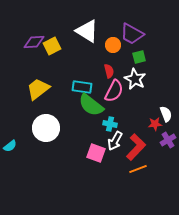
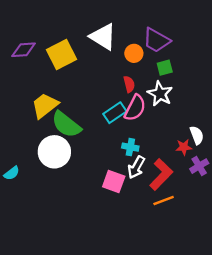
purple diamond: (34, 42) -> (24, 50), moved
yellow square: (52, 46) -> (62, 55), size x1.4
cyan rectangle: (82, 87) -> (115, 113), moved, turned -42
green semicircle: (91, 105) -> (66, 125), moved

